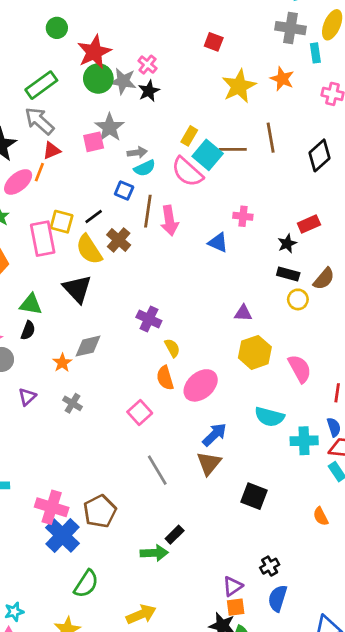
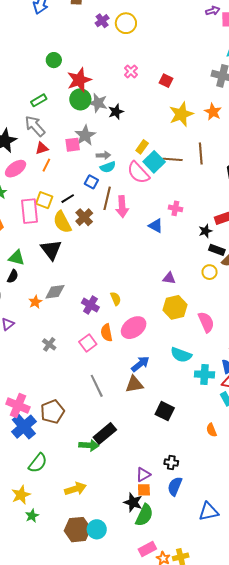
pink cross: (147, 65) -> (131, 71), moved
green rectangle: (41, 85) -> (39, 100), size x0.7
orange line: (39, 172) -> (46, 165), moved
black rectangle: (288, 274) -> (217, 250), moved
purple cross: (149, 319) -> (90, 305), moved
orange semicircle: (165, 378) -> (107, 333), moved
gray cross: (72, 403) -> (49, 344), moved
brown triangle: (209, 463) -> (134, 384), turned 36
black rectangle: (175, 535) -> (105, 434), size x1.6
black cross: (270, 566) -> (171, 463), turned 32

